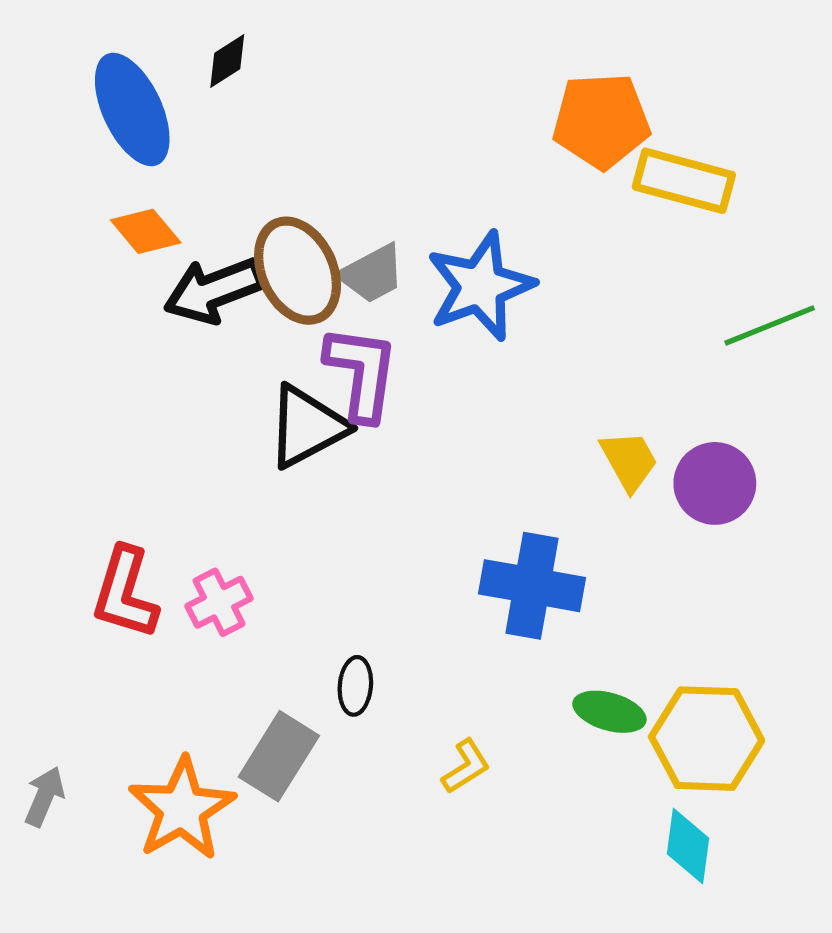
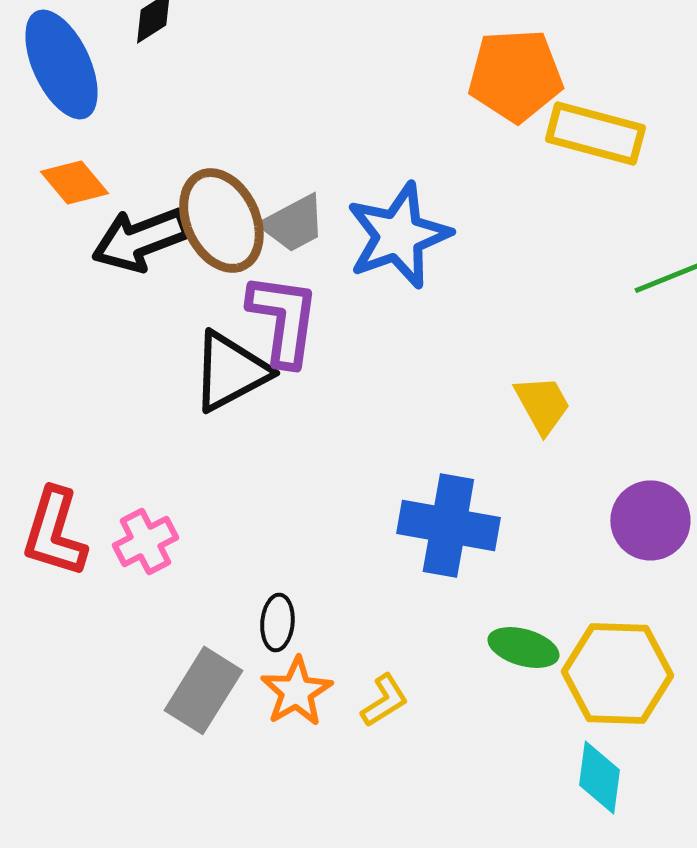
purple circle: (715, 483) -> (650, 520), moved
orange star: (182, 809) -> (296, 691), moved, size x0.7

